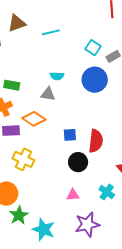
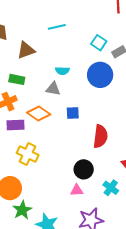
brown triangle: (17, 23) -> (26, 50), moved
blue square: (70, 135) -> (73, 113), moved
black circle: (78, 162) -> (84, 169), moved

